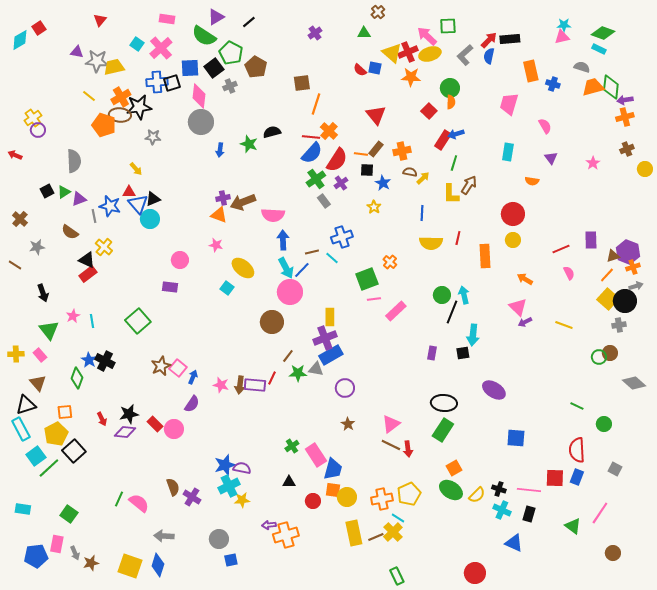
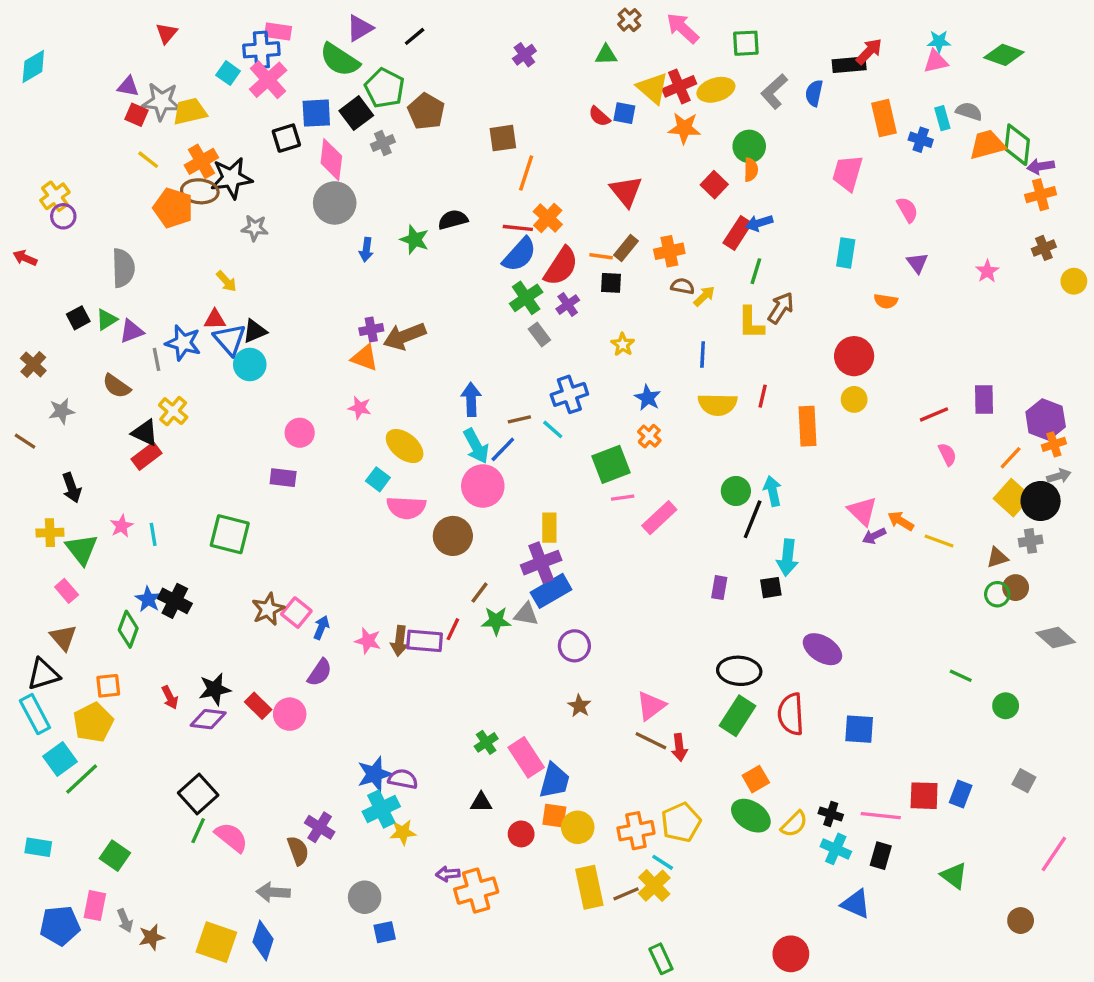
red square: (39, 28) -> (137, 115), moved, turned -32
pink arrow: (427, 36) -> (683, 28), moved
red arrow: (489, 40) -> (869, 51), moved
cyan rectangle: (599, 49) -> (942, 118), moved, turned 48
blue cross: (157, 82) -> (261, 50), moved
blue star: (383, 183) -> (648, 398), moved
pink semicircle: (273, 215) -> (406, 508), moved
brown triangle: (613, 256) -> (997, 558), moved
orange arrow: (525, 279) -> (901, 521), moved
green square: (138, 321) -> (230, 534), turned -35
yellow cross: (16, 354) -> (50, 533), moved
red semicircle: (577, 450) -> (791, 714), moved
black square: (74, 451) -> (198, 794), moved
brown semicircle: (173, 487) -> (298, 851), moved
pink line: (600, 513) -> (1054, 854), moved

